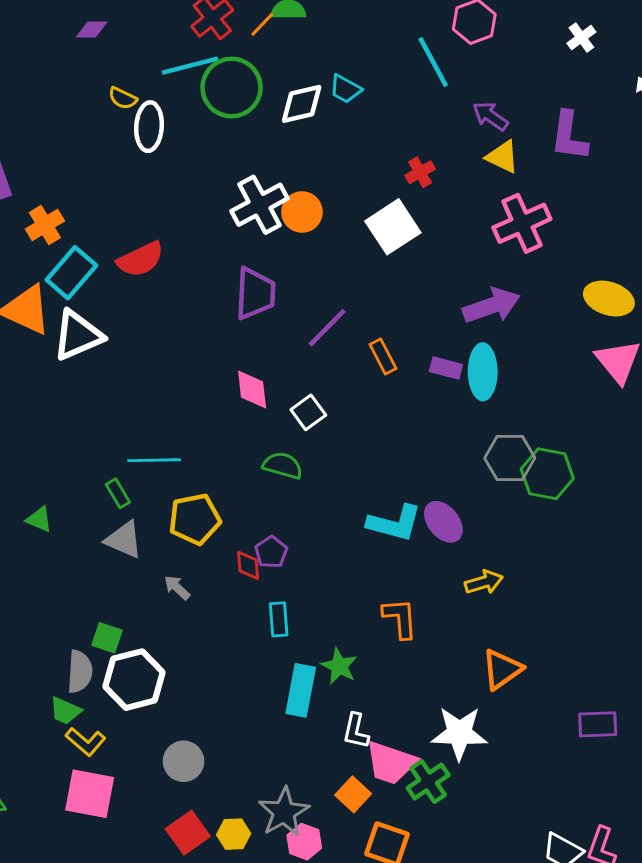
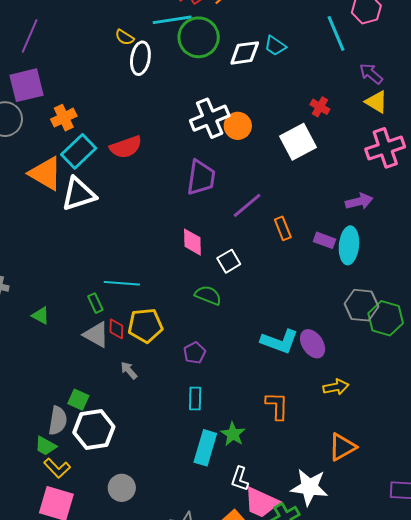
red cross: (420, 172) -> (320, 107), turned -36
purple arrow: (491, 306) -> (359, 201), size x0.7
red diamond: (248, 565) -> (116, 329), moved

